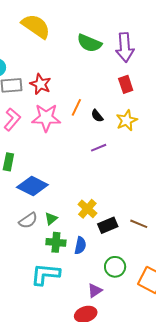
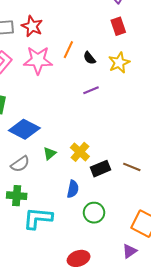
green triangle: (51, 219) -> (50, 153), moved
green cross: (56, 242) -> (17, 196), moved
green circle: (115, 267) -> (94, 213), moved
purple triangle: (95, 290) -> (130, 251), moved

